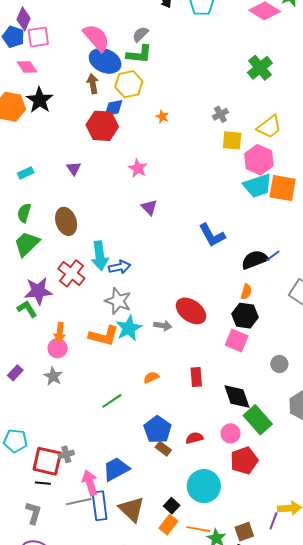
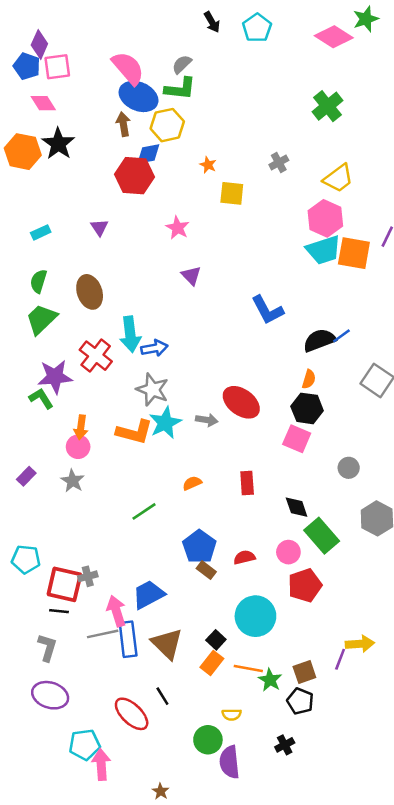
yellow square: (232, 140) -> (232, 193), moved
black diamond: (237, 396) -> (297, 507), size x0.7

